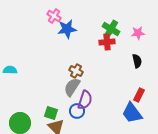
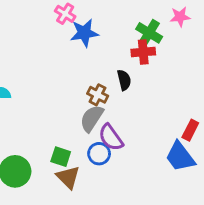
pink star: (138, 33) -> (180, 17), moved
black semicircle: (137, 61) -> (124, 80), moved
purple semicircle: (85, 100) -> (111, 137), turned 126

